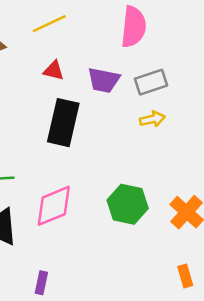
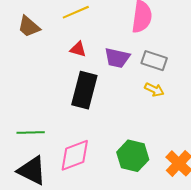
gray rectangle: (151, 82) -> (154, 61), turned 35
yellow arrow: (152, 119) -> (154, 90), turned 36

